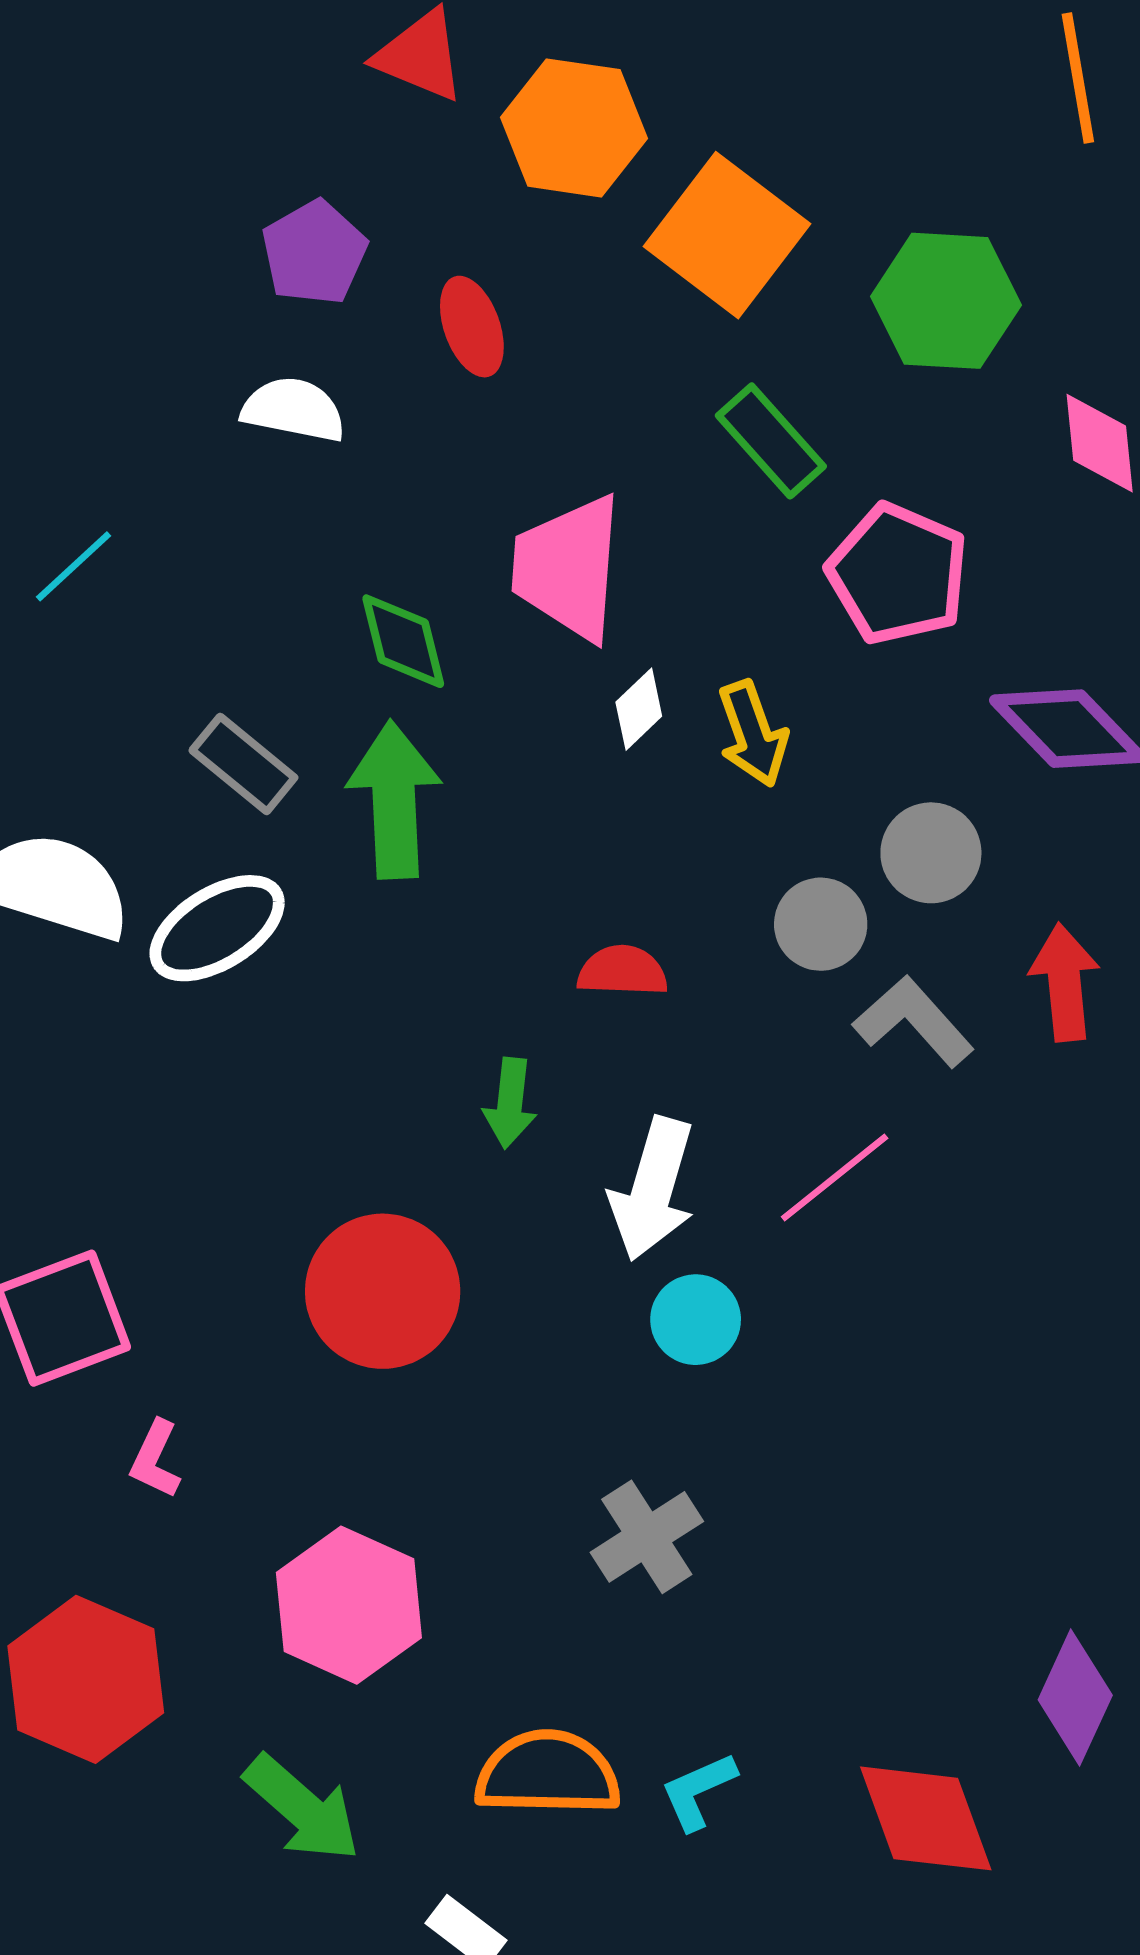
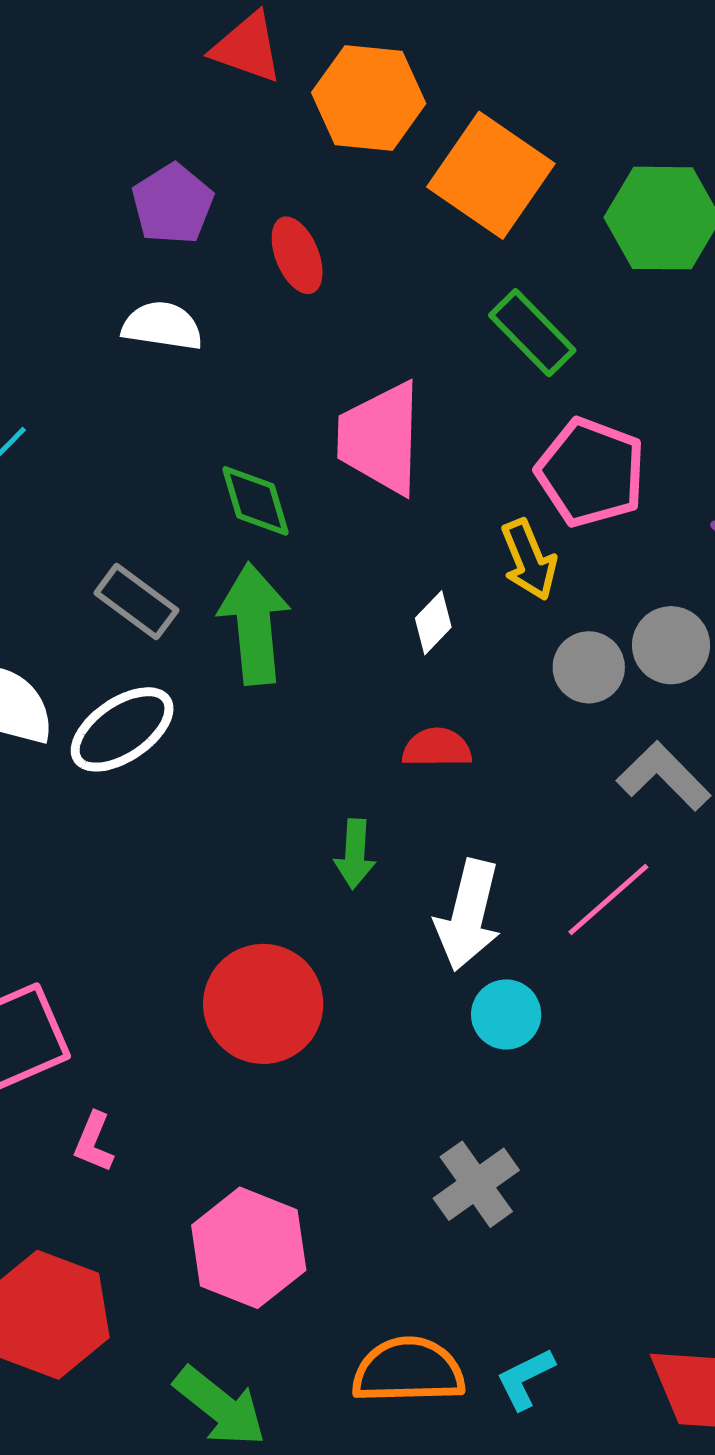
pink pentagon: (898, 574) -> (591, 472), moved
white diamond: (639, 709) -> (433, 623), moved
gray circle: (821, 924) -> (589, 667), moved

